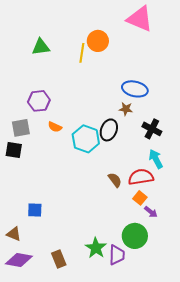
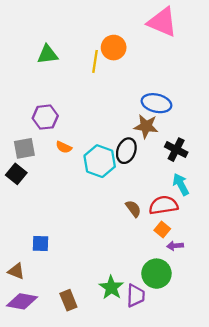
brown star: (126, 109) -> (146, 126), size x1.5
black square: (14, 150) -> (16, 174), turned 30
purple arrow: (151, 212) -> (175, 246), turned 136

